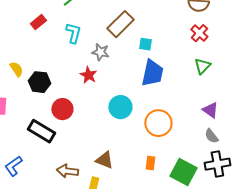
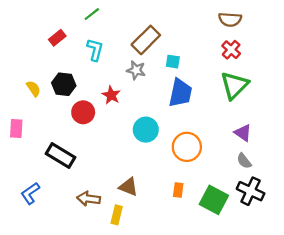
gray star: (100, 52) -> (136, 70), moved
green triangle: (202, 66) -> (234, 85), size x1.6
black hexagon: (39, 82) -> (64, 84), moved
red circle: (62, 109) -> (83, 112), moved
black cross: (217, 164) -> (251, 191), turned 35

